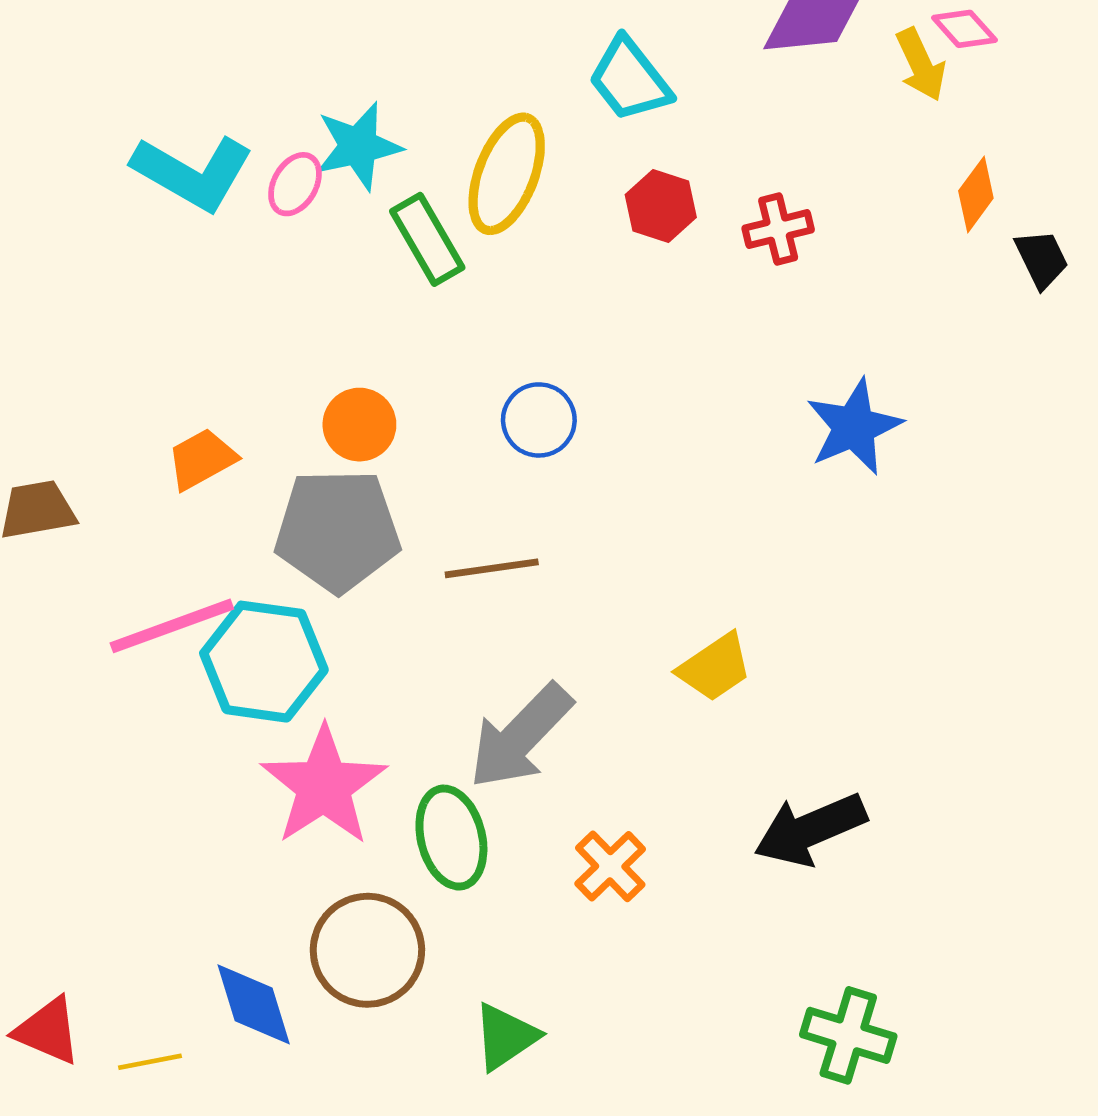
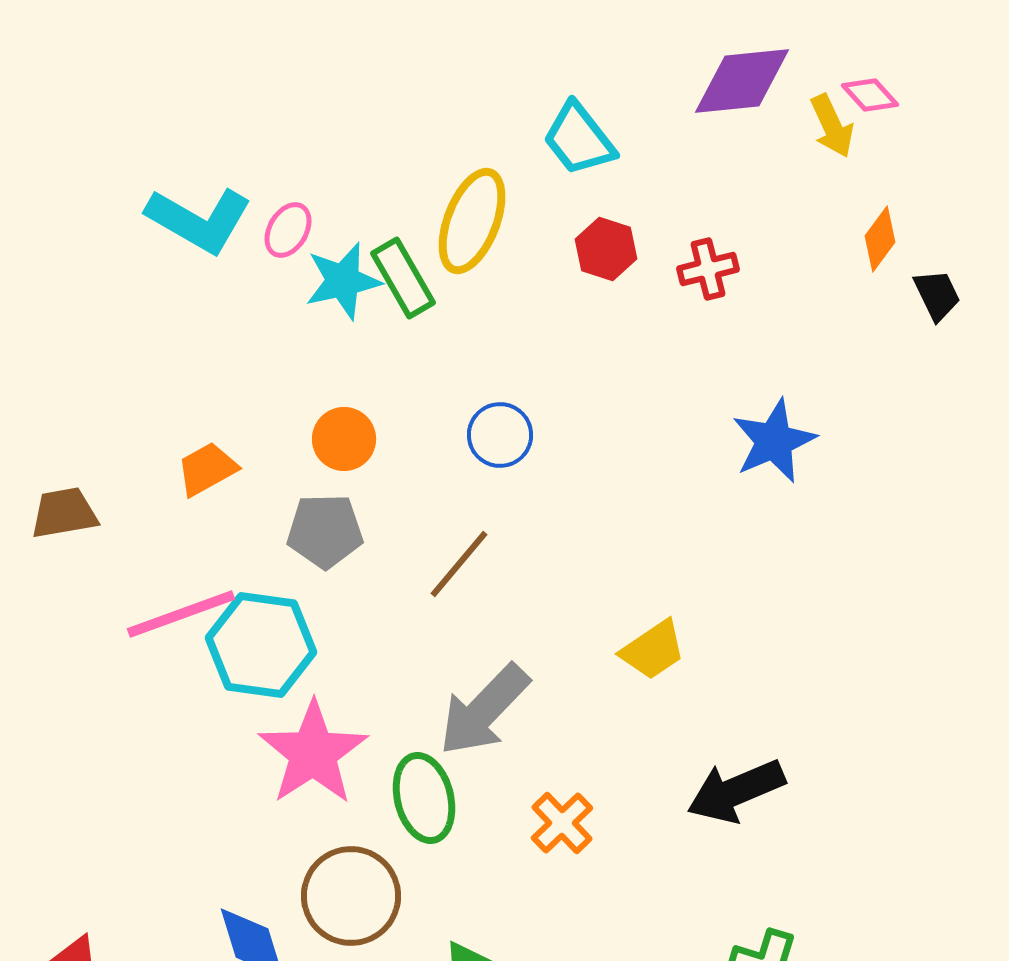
cyan star: (358, 146) -> (343, 281), moved
gray pentagon: (338, 530) -> (325, 531), size x0.7
brown line: (492, 568) -> (459, 564), turned -42

